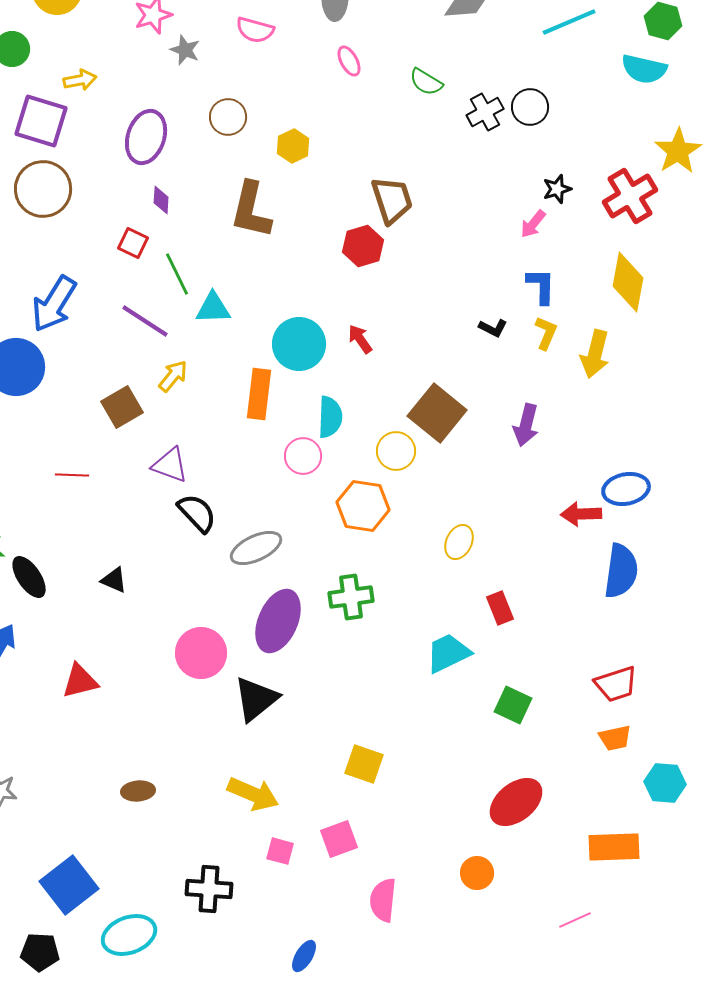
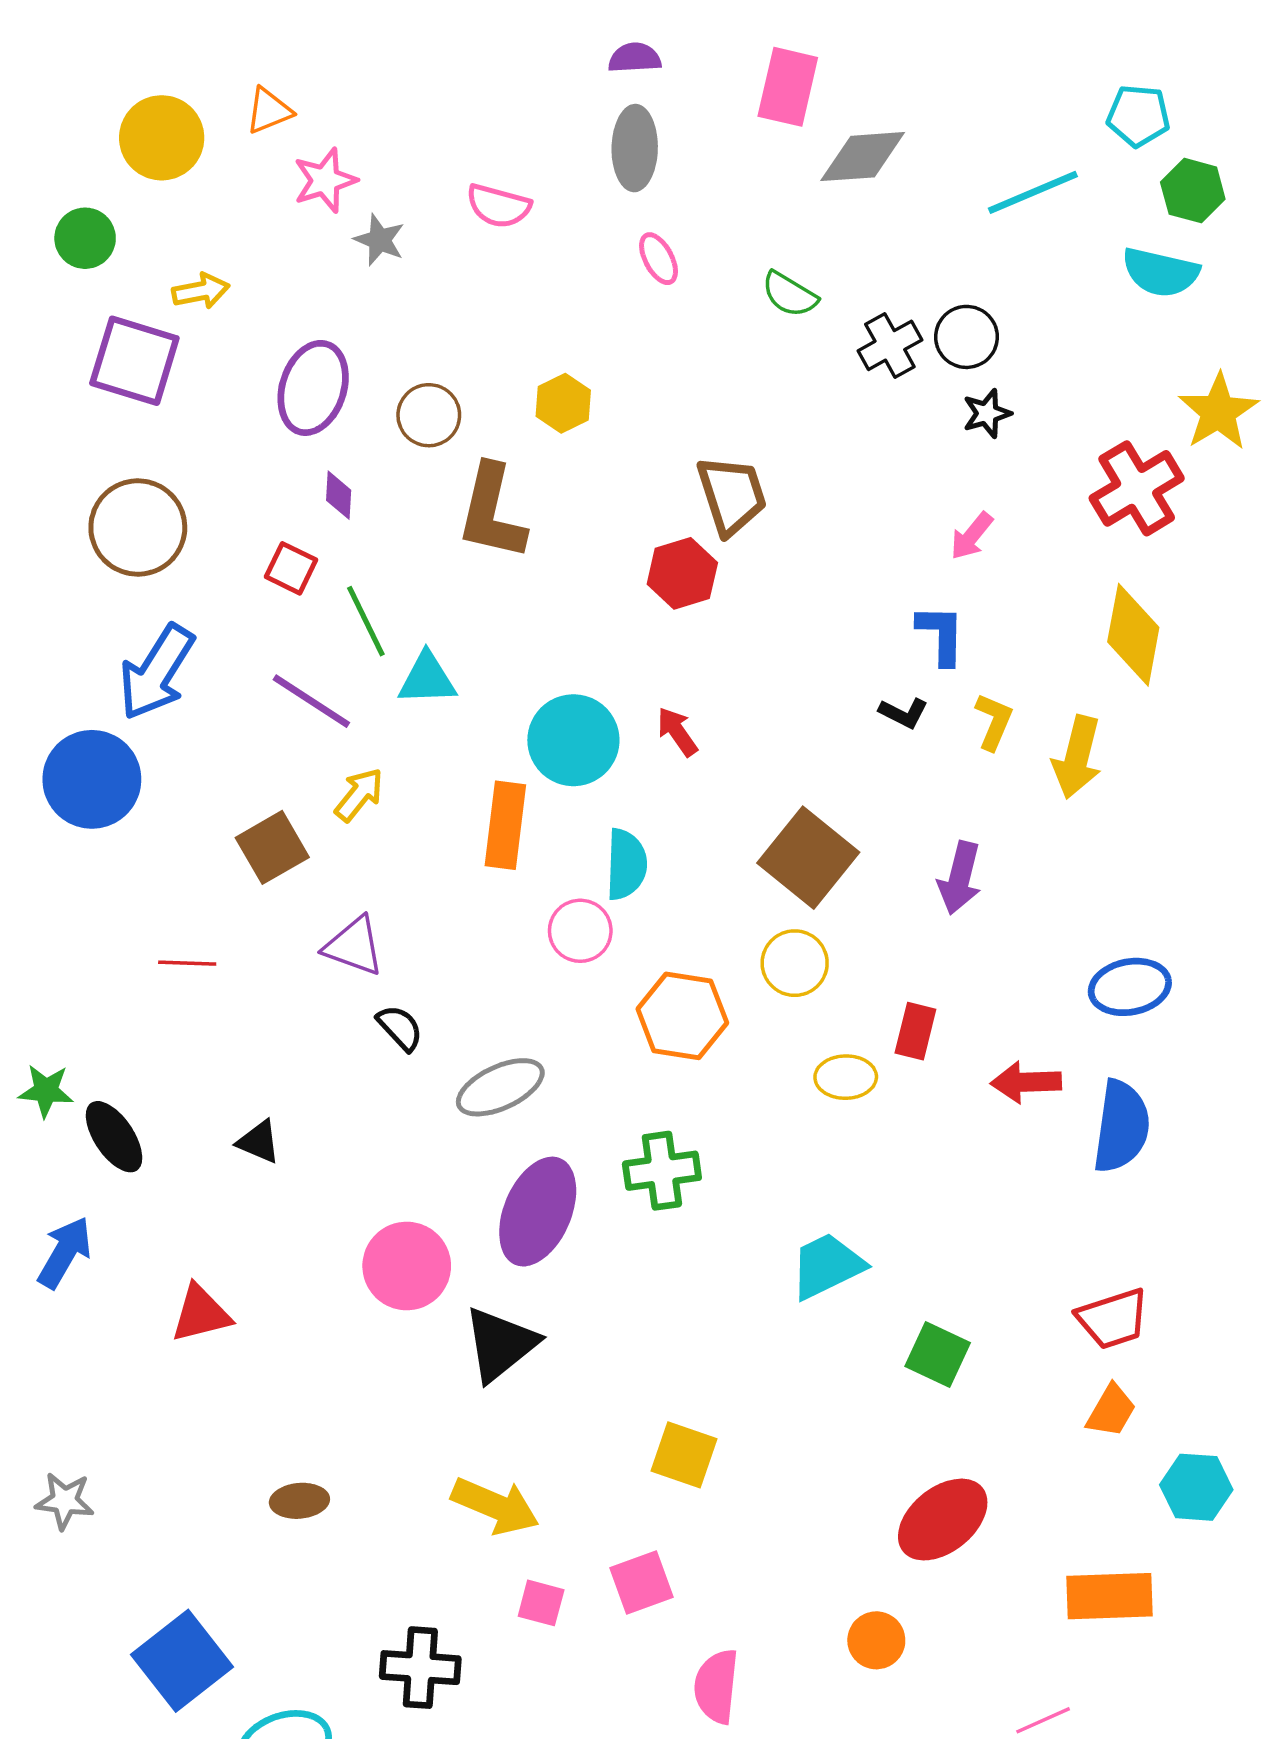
brown circle: (228, 117) -> (429, 415), moved
brown circle: (43, 189) -> (138, 527), moved
black star: (557, 189) -> (987, 413), moved
blue L-shape: (541, 286) -> (941, 635), moved
yellow circle: (396, 451) -> (795, 963), moved
black semicircle: (197, 513) -> (400, 1028), size x0.7
red arrow: (581, 514) -> (1026, 1082), moved
yellow ellipse: (459, 542) -> (846, 1077), turned 64
red rectangle: (500, 608) -> (915, 1031), moved, turned 36
orange trapezoid: (615, 738) -> (1111, 1411), turned -48

